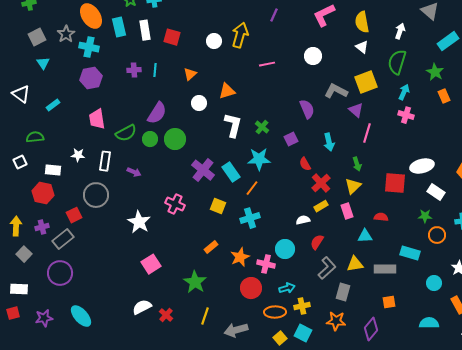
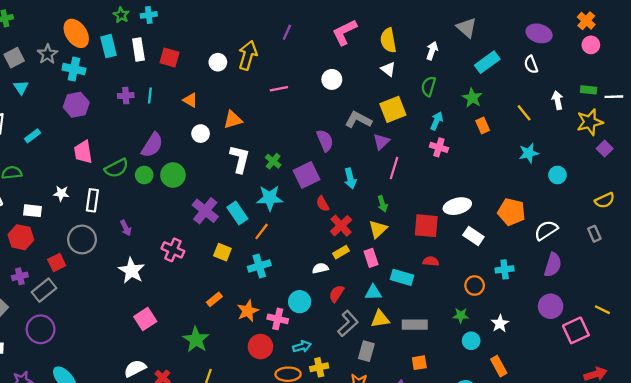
green semicircle: (397, 62) -> (429, 86), size x0.7
orange triangle: (190, 74) -> (190, 100), turned -48
purple triangle: (356, 110) -> (381, 142), turned 35
purple square: (291, 139) -> (306, 175), size x1.6
purple arrow: (134, 172) -> (126, 228), moved, turned 40
green star: (425, 216) -> (461, 315), moved
red semicircle: (381, 217) -> (431, 261), moved
cyan triangle: (365, 236) -> (373, 292), moved
cyan rectangle: (410, 253) -> (402, 277), moved

